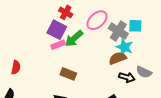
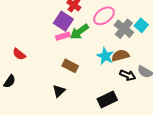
cyan square: (135, 26) -> (141, 25), turned 32
cyan star: (125, 47) -> (105, 56), moved
red semicircle: (16, 67) -> (19, 54), turned 112

